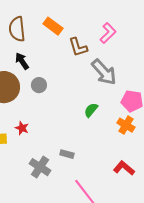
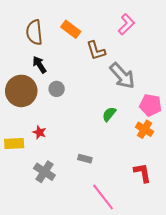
pink L-shape: (108, 33) -> (126, 24), moved
gray cross: (40, 167) -> (44, 172), moved
red L-shape: (124, 168) -> (142, 173), turned 40

